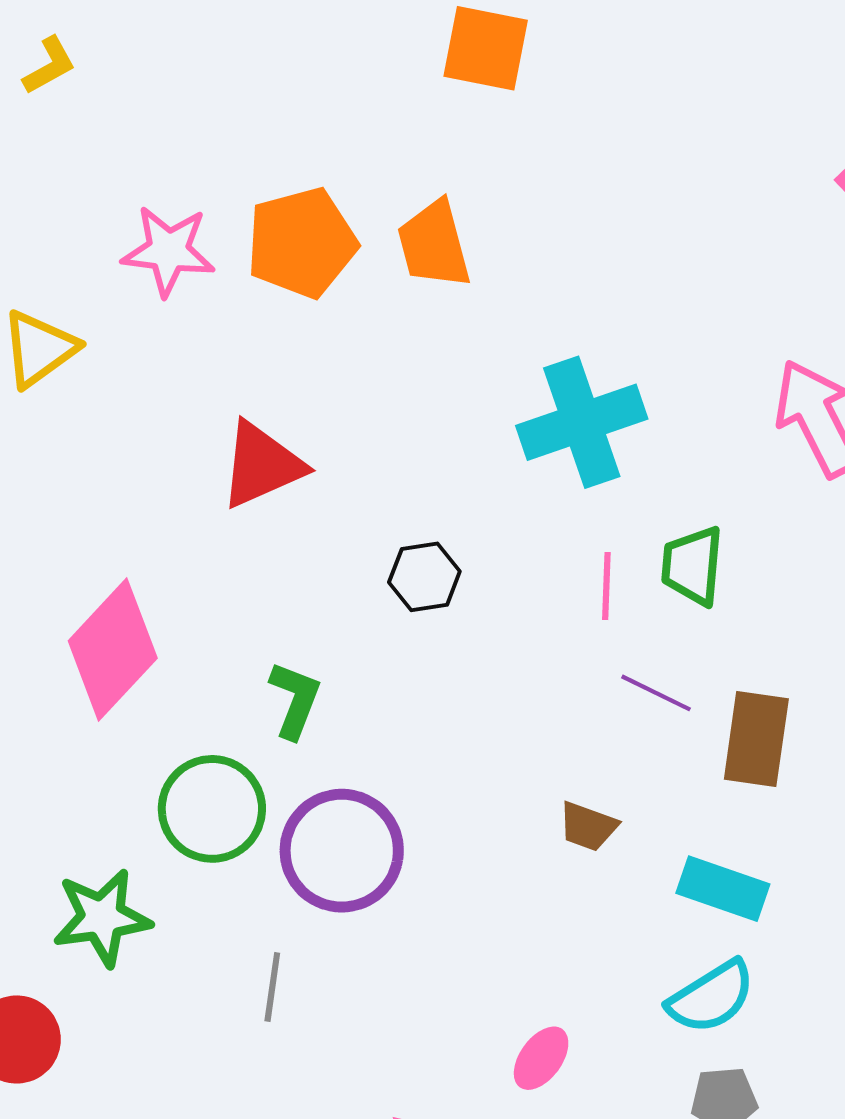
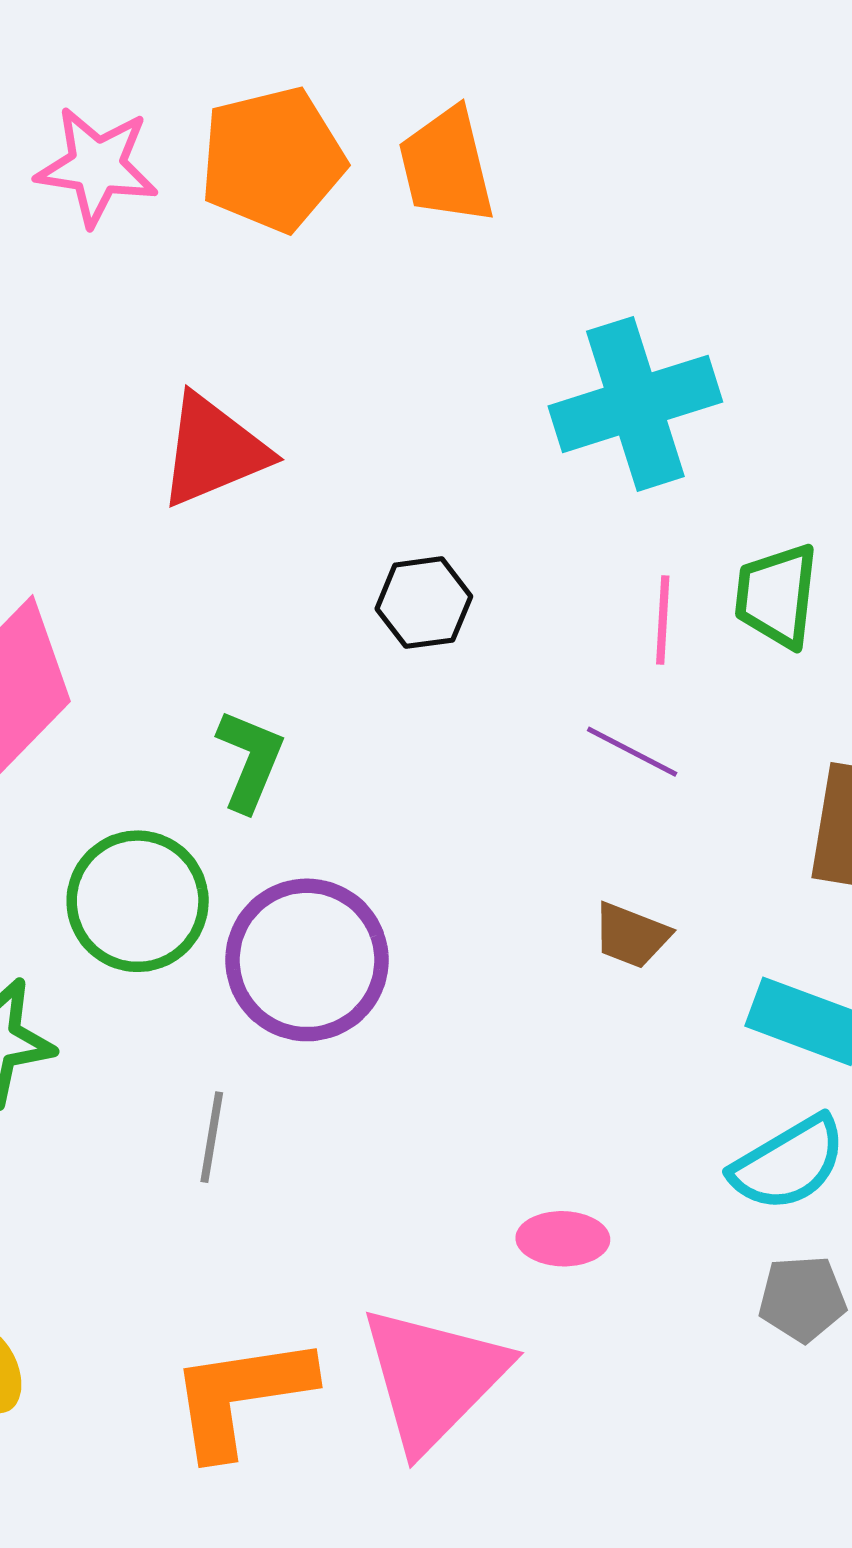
purple line: (656, 693) -> (632, 752), moved
pink ellipse: (541, 1058) -> (563, 1239), turned 54

